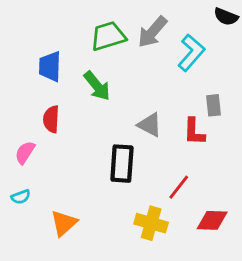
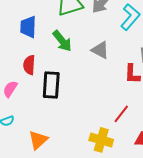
gray triangle: (150, 125) -> (100, 50), moved
black rectangle: (122, 164) -> (51, 85), moved

